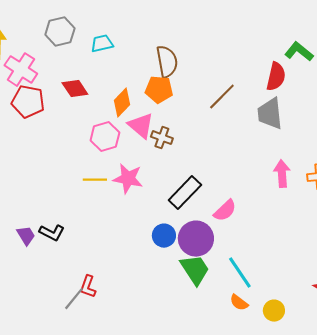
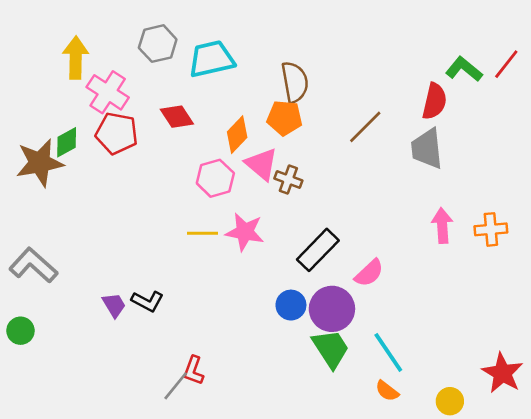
cyan trapezoid: (102, 44) -> (211, 59), size x1.6
yellow circle: (274, 311) -> (450, 401), moved

